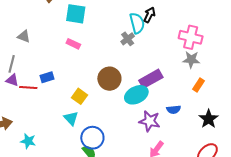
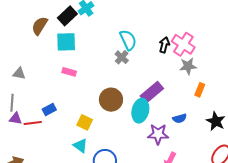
black arrow: (149, 15) -> (164, 45), moved
pink cross: (191, 37) -> (183, 44), turned 30
cyan ellipse: (136, 95) -> (140, 111), turned -40

